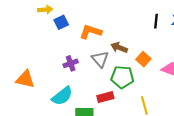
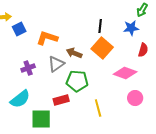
black line: (156, 21) -> (100, 26), moved
gray triangle: (100, 59) -> (56, 64), turned 36
orange square: (143, 59) -> (102, 48), moved, size x1.5

